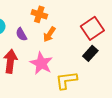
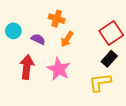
purple semicircle: (21, 34) -> (38, 39), turned 144
yellow L-shape: (66, 80) -> (100, 82), moved

